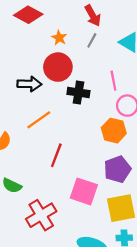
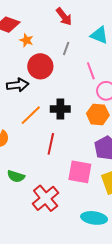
orange star: (59, 38) -> (26, 40), moved
gray line: (92, 40) -> (66, 49), moved
black cross: (78, 93) -> (60, 109), moved

